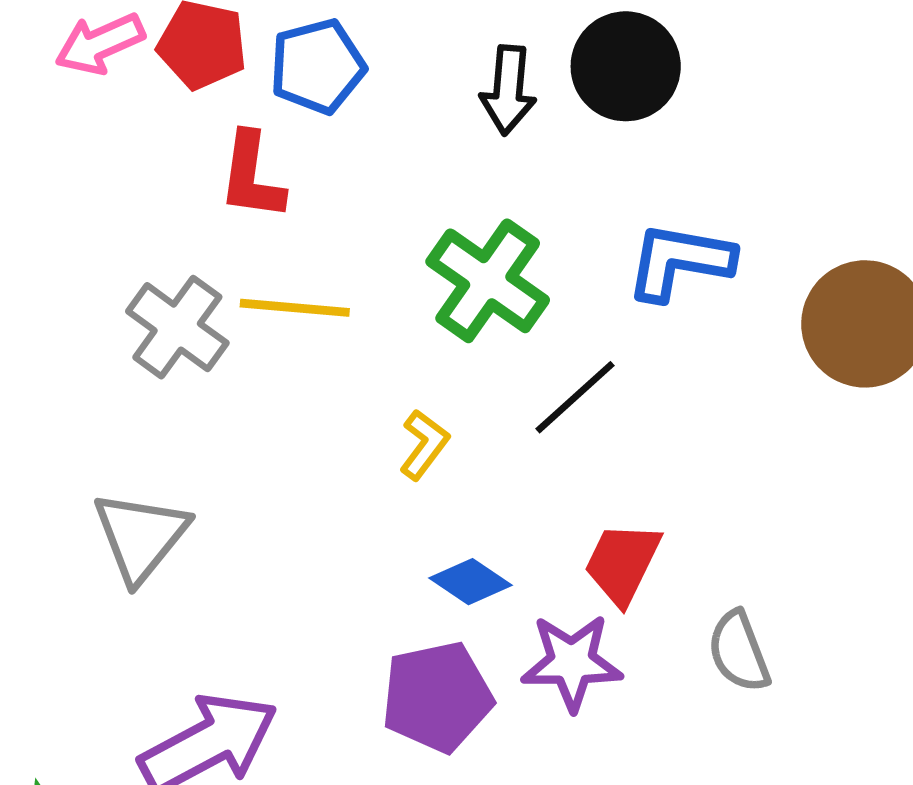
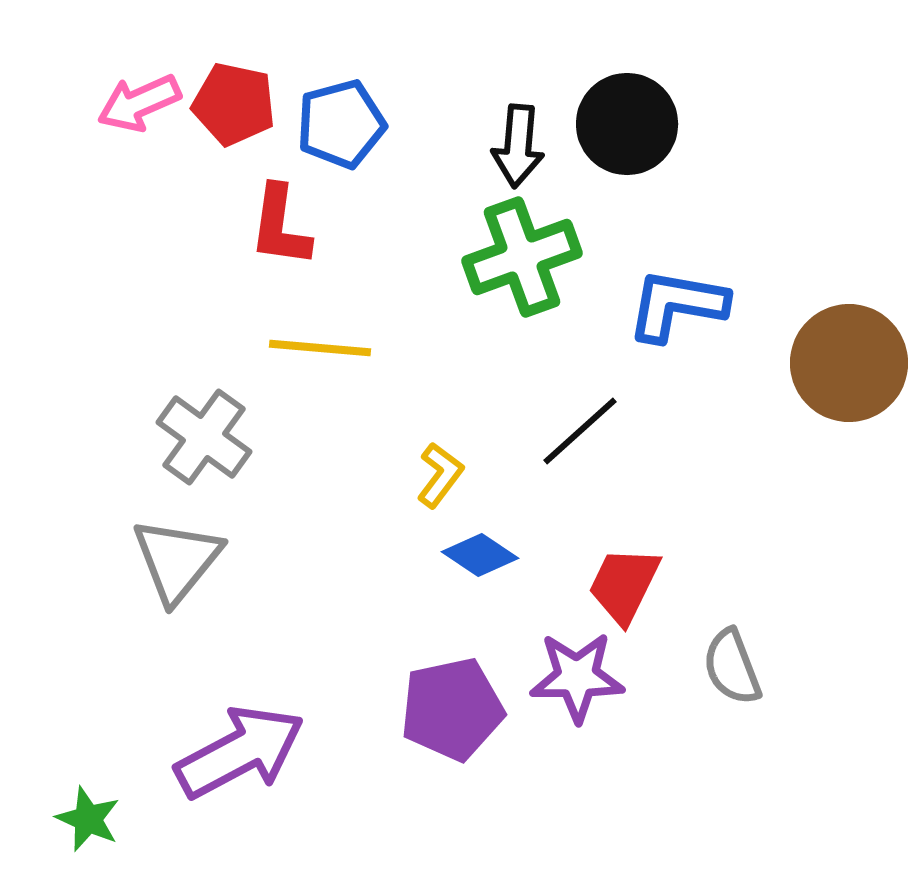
green cross: (488, 281) -> (522, 257), moved, turned 35
gray cross: (177, 327) -> (204, 437), moved
blue diamond: (470, 582) -> (480, 555), moved

